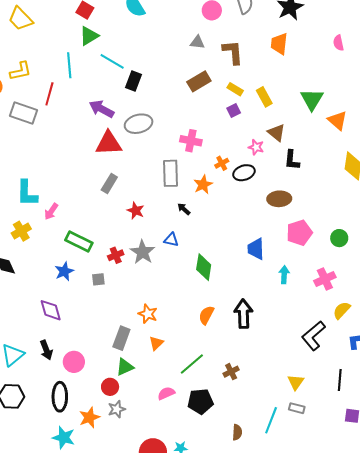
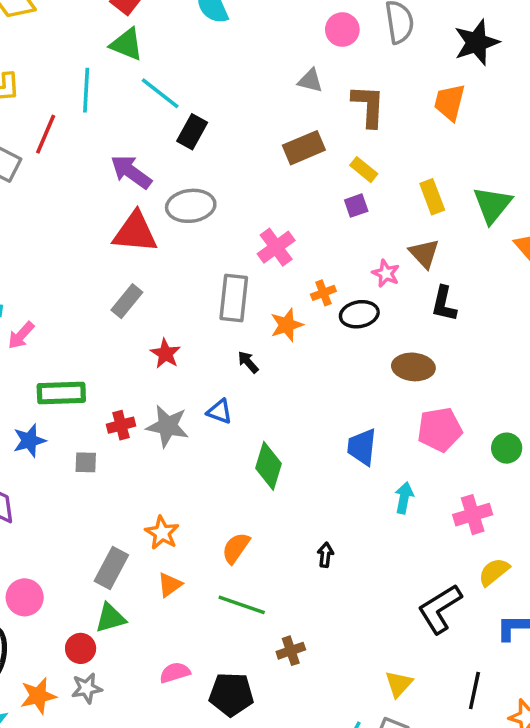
green triangle: (89, 36) -> (127, 44), turned 45
yellow rectangle: (264, 97) -> (432, 197), moved
pink cross: (191, 141) -> (276, 247), turned 35
green rectangle: (79, 241) -> (61, 393), turned -36
gray star: (143, 252) -> (168, 426), turned -30
black arrow: (243, 314) -> (325, 555), size x0.5
orange semicircle: (206, 315) -> (236, 548), moved
green line: (192, 364) -> (242, 605), moved, turned 52

